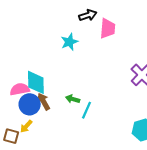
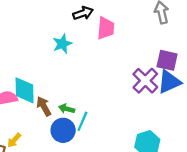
brown arrow: (44, 102) -> (44, 106), moved
blue circle: (30, 104) -> (63, 130), moved

